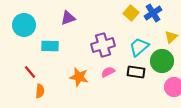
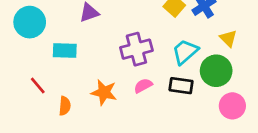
yellow triangle: (171, 37) -> (228, 38), turned -32
orange semicircle: (40, 91) -> (65, 106), moved

